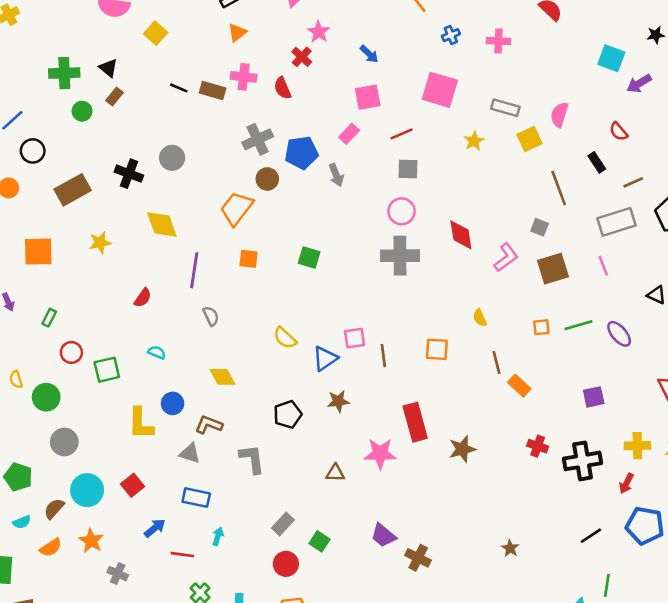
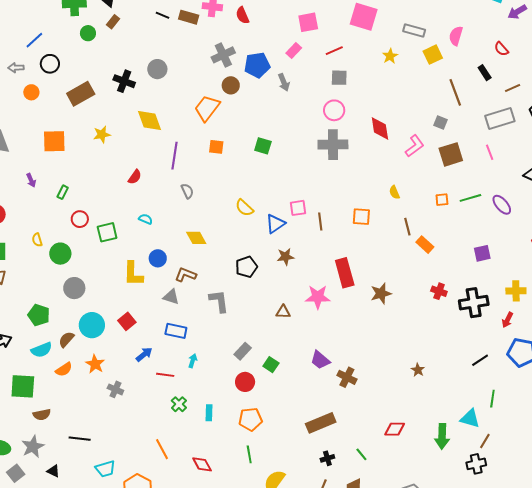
cyan semicircle: (22, 522) -> (42, 350), size x1.5

